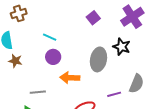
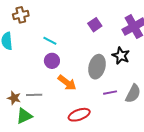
brown star: (15, 61) -> (14, 98), moved
orange arrow: (70, 78) -> (67, 83), turned -150
purple line: (114, 94) -> (110, 93), moved

